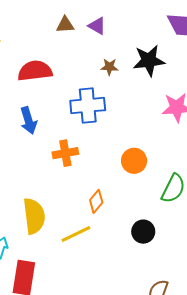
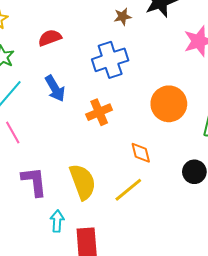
red semicircle: (35, 71) -> (50, 38), size x0.7
orange circle: (134, 161) -> (169, 104), size x1.4
orange diamond: (96, 201) -> (141, 153), turned -40

